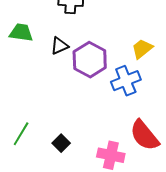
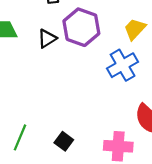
purple hexagon: (90, 60) -> (81, 27), moved

